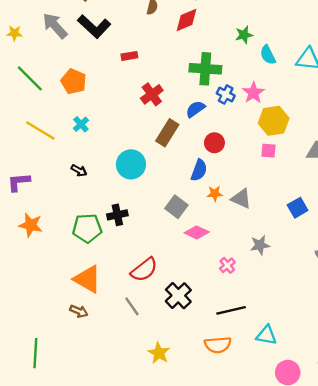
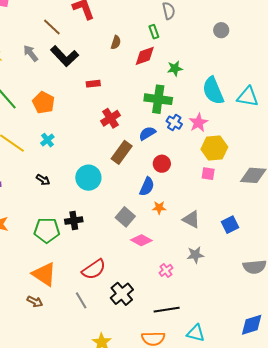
gray arrow: (55, 26) -> (31, 53), size x0.7
green star: (244, 35) -> (175, 68), moved
cyan semicircle: (268, 55) -> (213, 91), size x1.6
gray triangle: (241, 199) -> (191, 219), moved

